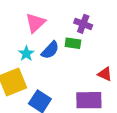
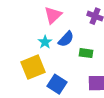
green rectangle: (73, 43) -> (86, 53), moved

